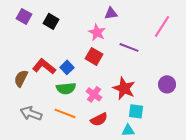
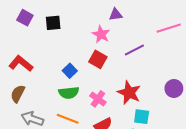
black square: (51, 21) -> (53, 23), turned -35
pink line: (162, 26) -> (169, 28), turned 40
purple line: (129, 47) -> (134, 50), turned -48
red L-shape: (44, 66) -> (21, 64), moved
brown semicircle: (21, 78) -> (18, 94), moved

